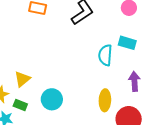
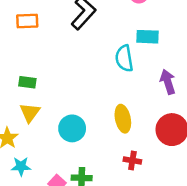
yellow ellipse: (105, 100) -> (123, 119), moved
green rectangle: (20, 105) -> (27, 82), moved

